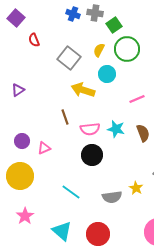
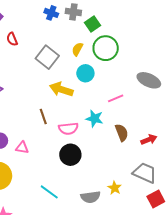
cyan star: (116, 129) -> (95, 119), moved
pink triangle: (44, 148) -> (22, 148), turned 32

